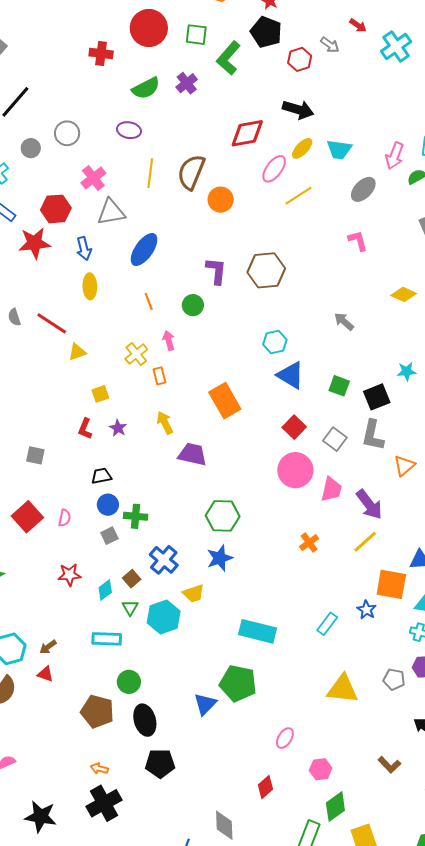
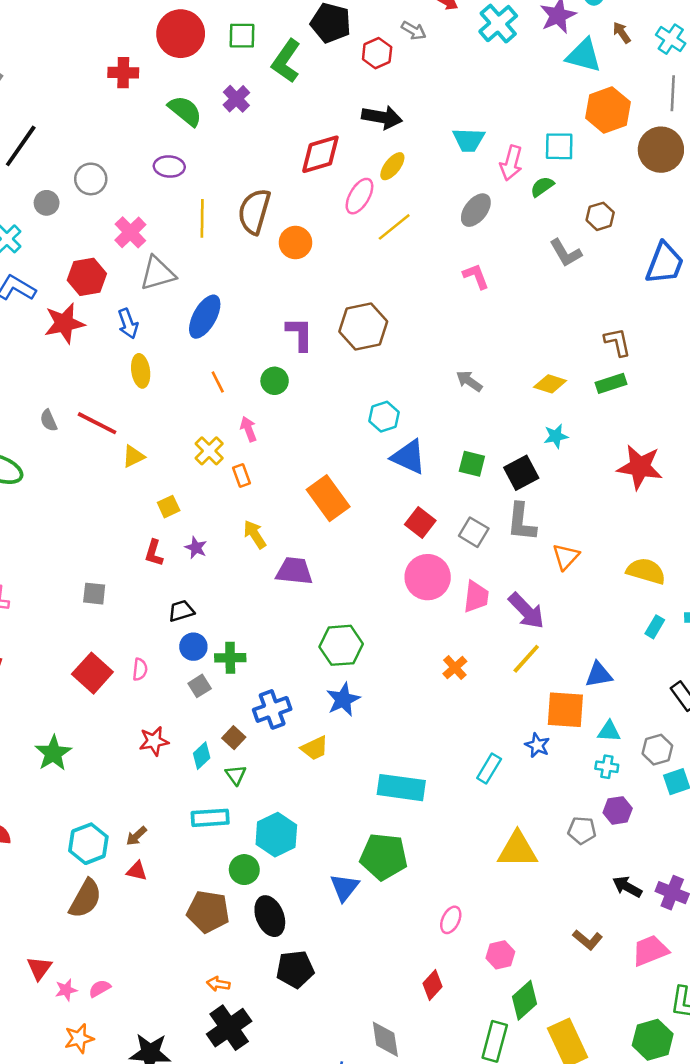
green semicircle: (146, 88) -> (185, 111), turned -108
cyan trapezoid: (339, 150) -> (469, 140), moved
yellow diamond: (404, 294) -> (550, 384), moved
blue cross: (164, 560) -> (272, 709), turned 36
cyan hexagon: (164, 617) -> (276, 835), moved

